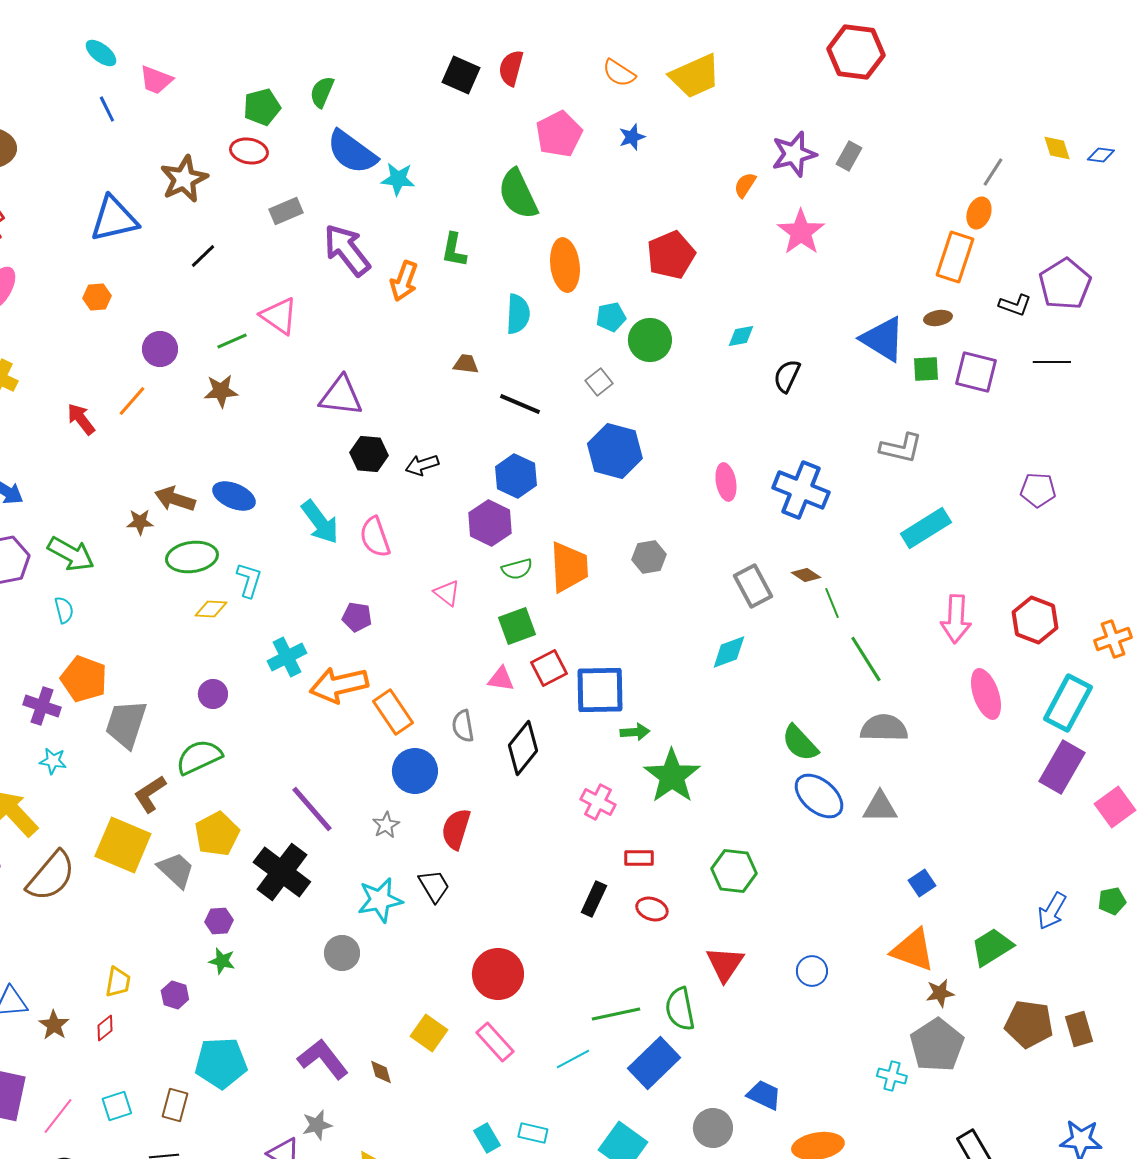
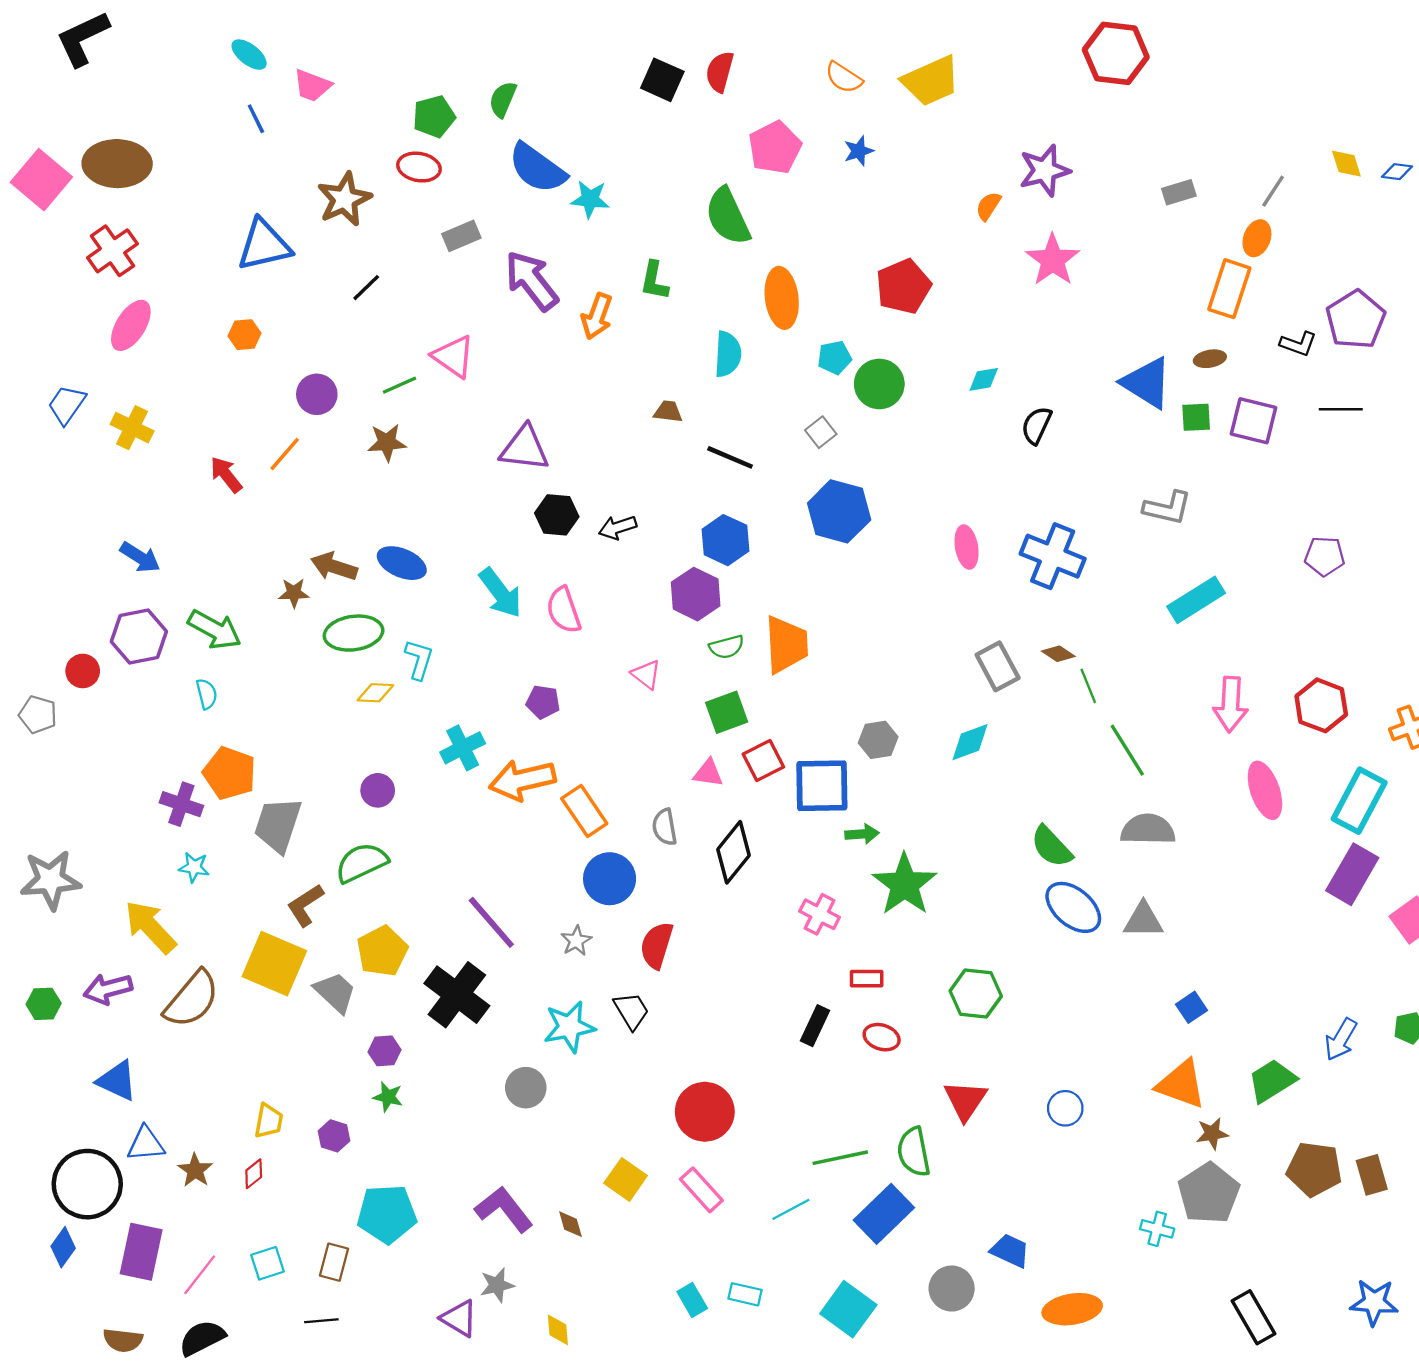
gray rectangle: (849, 156) -> (1179, 192), moved, turned 44
gray hexagon: (649, 557) -> (878, 740), moved

